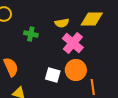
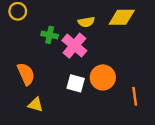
pink cross: (73, 43) -> (74, 46), moved
orange line: (93, 87) -> (135, 96), moved

